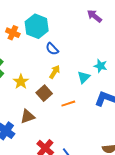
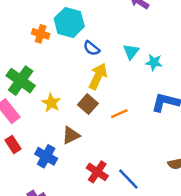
yellow arrow: (55, 72) -> (98, 76), size x1.5
cyan triangle: (84, 77) -> (131, 52), moved
yellow star: (21, 82) -> (51, 103), moved

